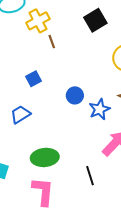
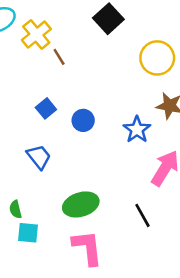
blue circle: (75, 95) -> (83, 120), moved
blue trapezoid: (20, 114) -> (39, 157), turned 95

